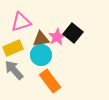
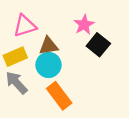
black square: (73, 33) -> (98, 45), moved
pink star: (57, 37) -> (84, 25), moved

